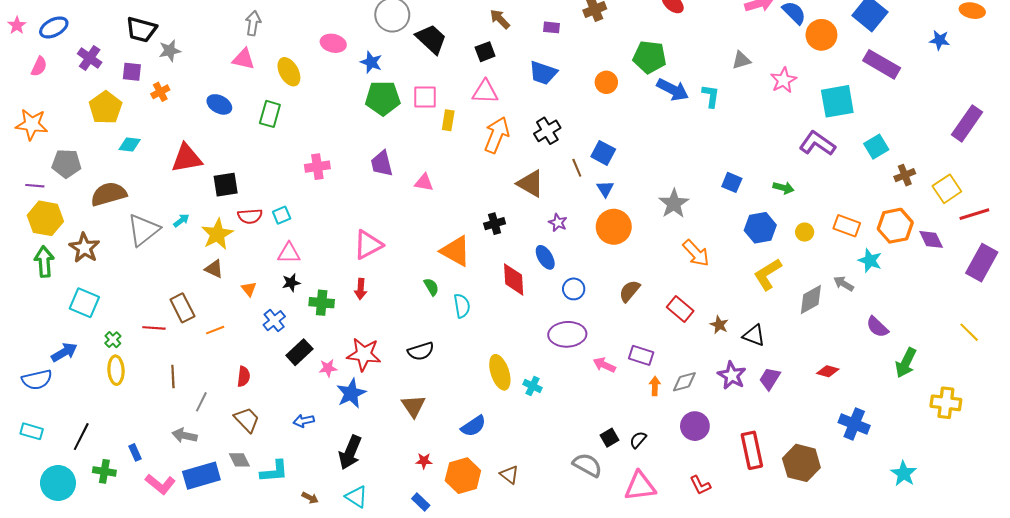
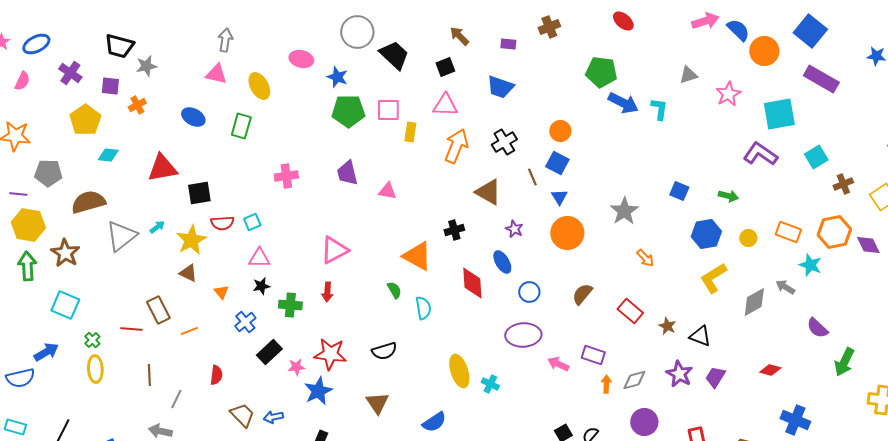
orange circle: (606, 82) -> (560, 131), moved
orange arrow: (696, 253) -> (645, 258), size x0.7
brown trapezoid: (247, 420) -> (242, 415), moved

